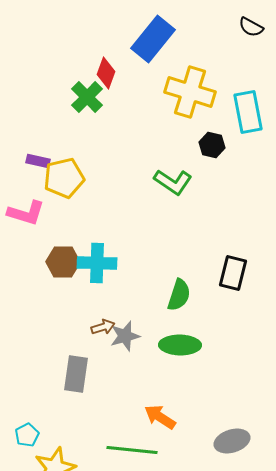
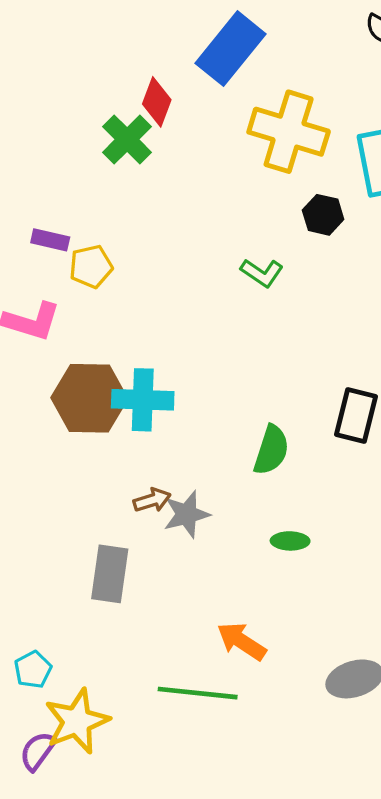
yellow pentagon: (64, 178) -> (91, 267), size x0.7
green L-shape: (173, 182) -> (262, 273), size x0.7
brown hexagon: (63, 262) -> (89, 398), size x1.4
green ellipse: (180, 345) -> (290, 541), moved, size x0.6

